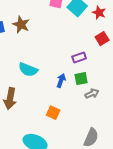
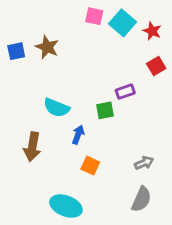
green square: (81, 79) -> (105, 110), moved
blue arrow: (61, 81) -> (78, 135), moved
gray arrow: (92, 94) -> (144, 163), moved

